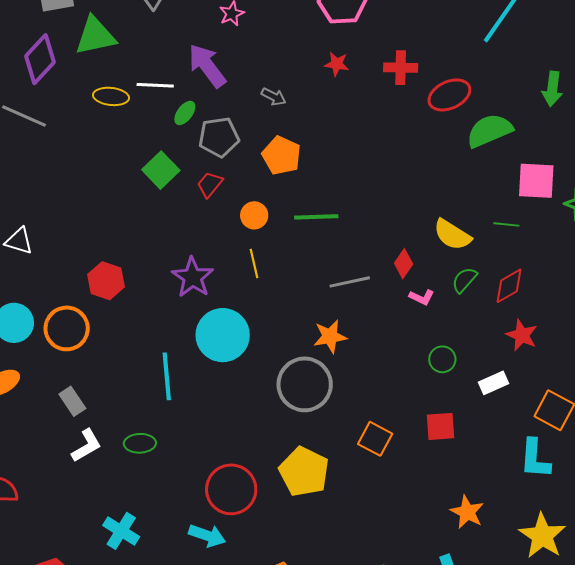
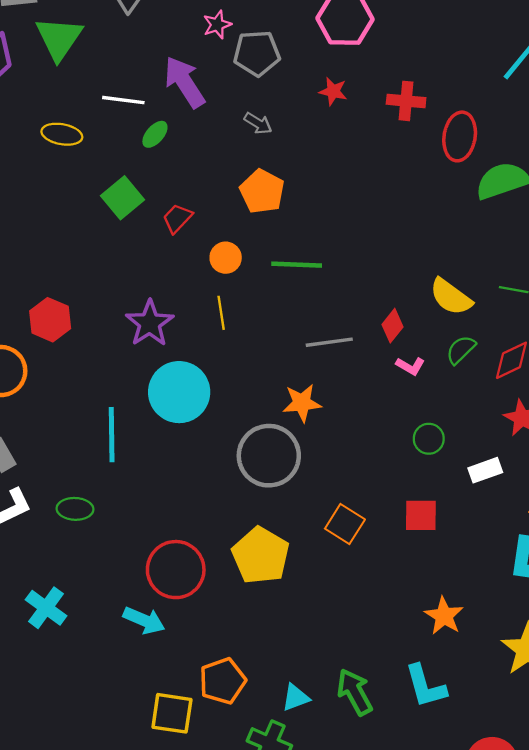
green triangle: (95, 36) -> (59, 38), turned -48
red ellipse: (449, 95) -> (460, 136), turned -60
yellow ellipse: (111, 96) -> (62, 134), moved
gray pentagon: (219, 137) -> (257, 53), moved

